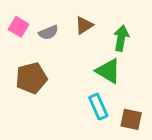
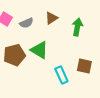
green triangle: (108, 71) -> (39, 50), moved
brown square: (131, 119) -> (84, 66), moved

